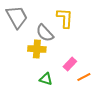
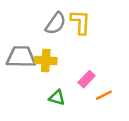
gray trapezoid: (17, 17) -> (21, 57), moved, turned -60
gray semicircle: (45, 33) -> (56, 23), moved, turned -102

